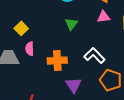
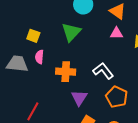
green triangle: (71, 24) -> (71, 32), moved, size x1.5
yellow square: (21, 28) -> (33, 36), turned -32

